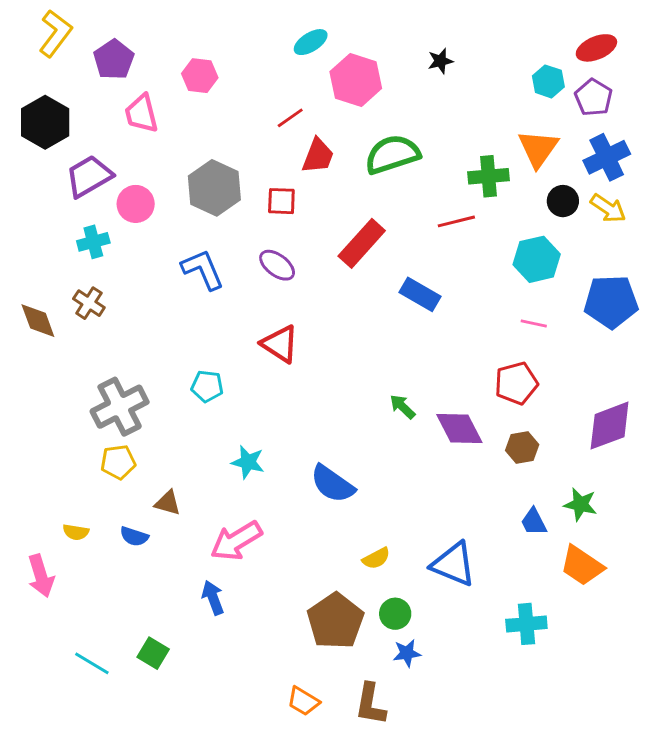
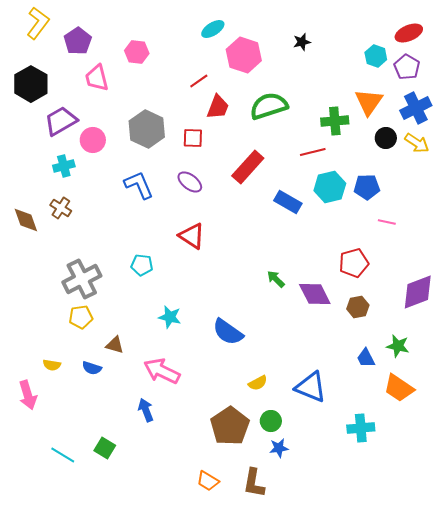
cyan hexagon: (537, 259) -> (330, 187), moved
blue pentagon: (611, 302) -> (367, 187), moved, size x0.7
pink line: (534, 324) -> (387, 222), moved
pink arrow: (236, 541) -> (162, 371), turned 57

